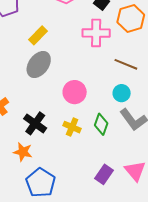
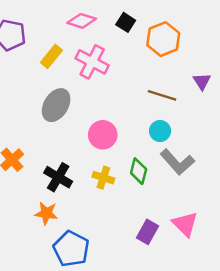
pink cross: (96, 33) -> (92, 62), moved, turned 32
yellow rectangle: (38, 35) -> (51, 56), moved

